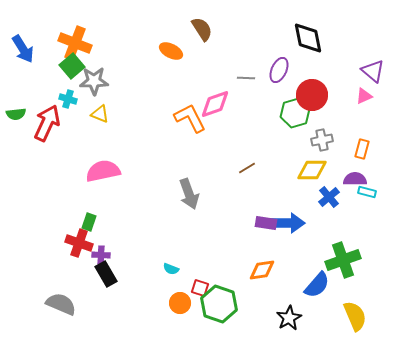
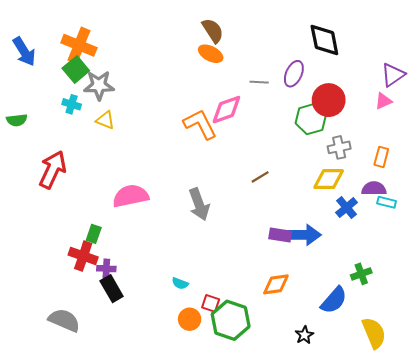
orange ellipse: (171, 51) -> (211, 54), moved
purple triangle: (373, 71) -> (393, 75), turned 45
red arrow: (47, 123) -> (53, 170), moved
pink semicircle: (103, 171) -> (131, 196), moved
green cross: (343, 260) -> (361, 274), size x0.6
black star: (289, 318) -> (304, 335), size x0.7

